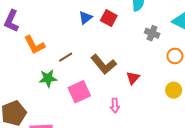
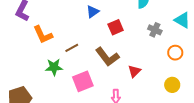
red square: (109, 18) -> (116, 27), moved, turned 35

